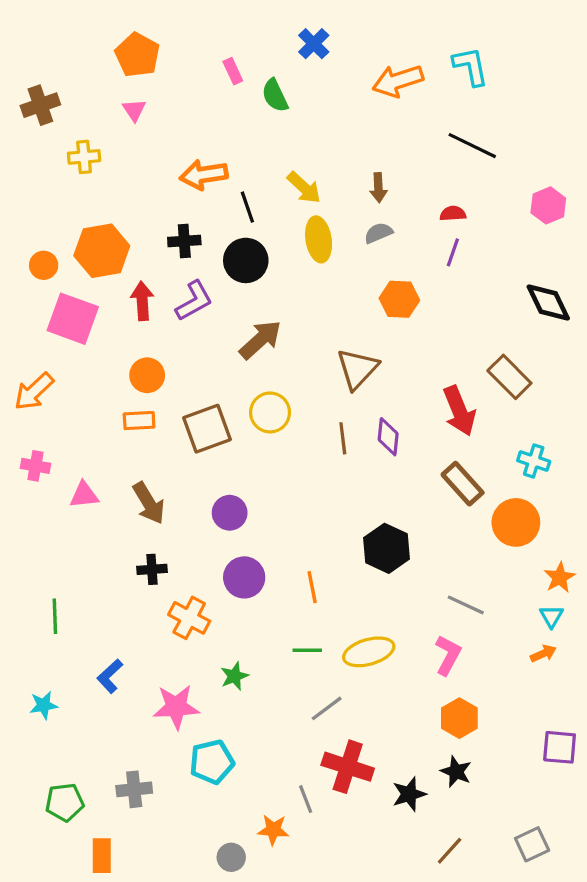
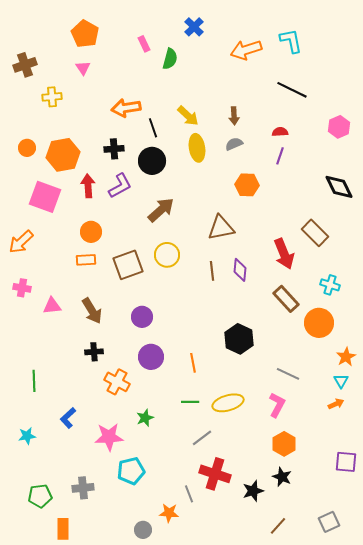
green semicircle: (275, 95) -> (170, 59), turned -140
orange circle: (44, 265) -> (27, 148), moved
brown triangle: (357, 369) -> (221, 228), turned 36

